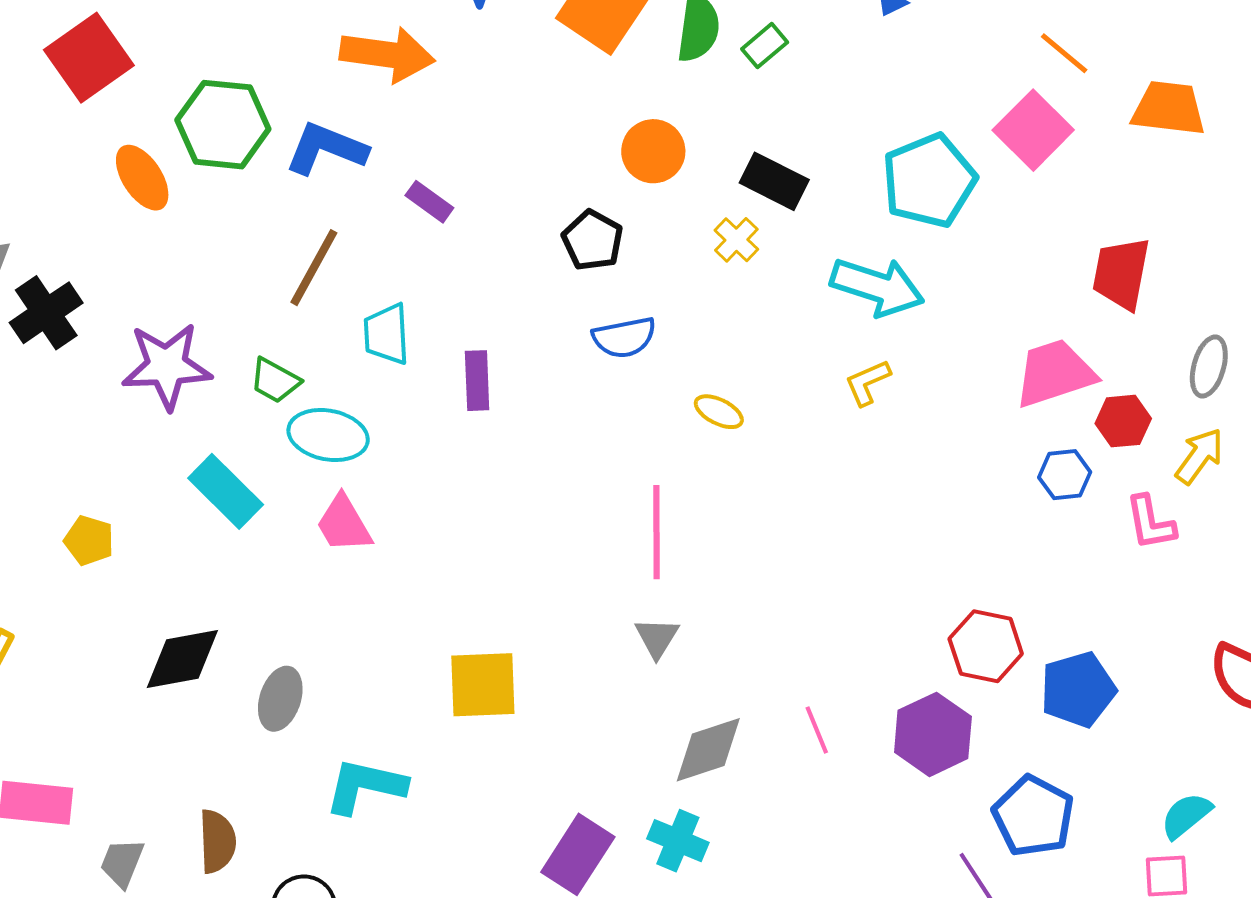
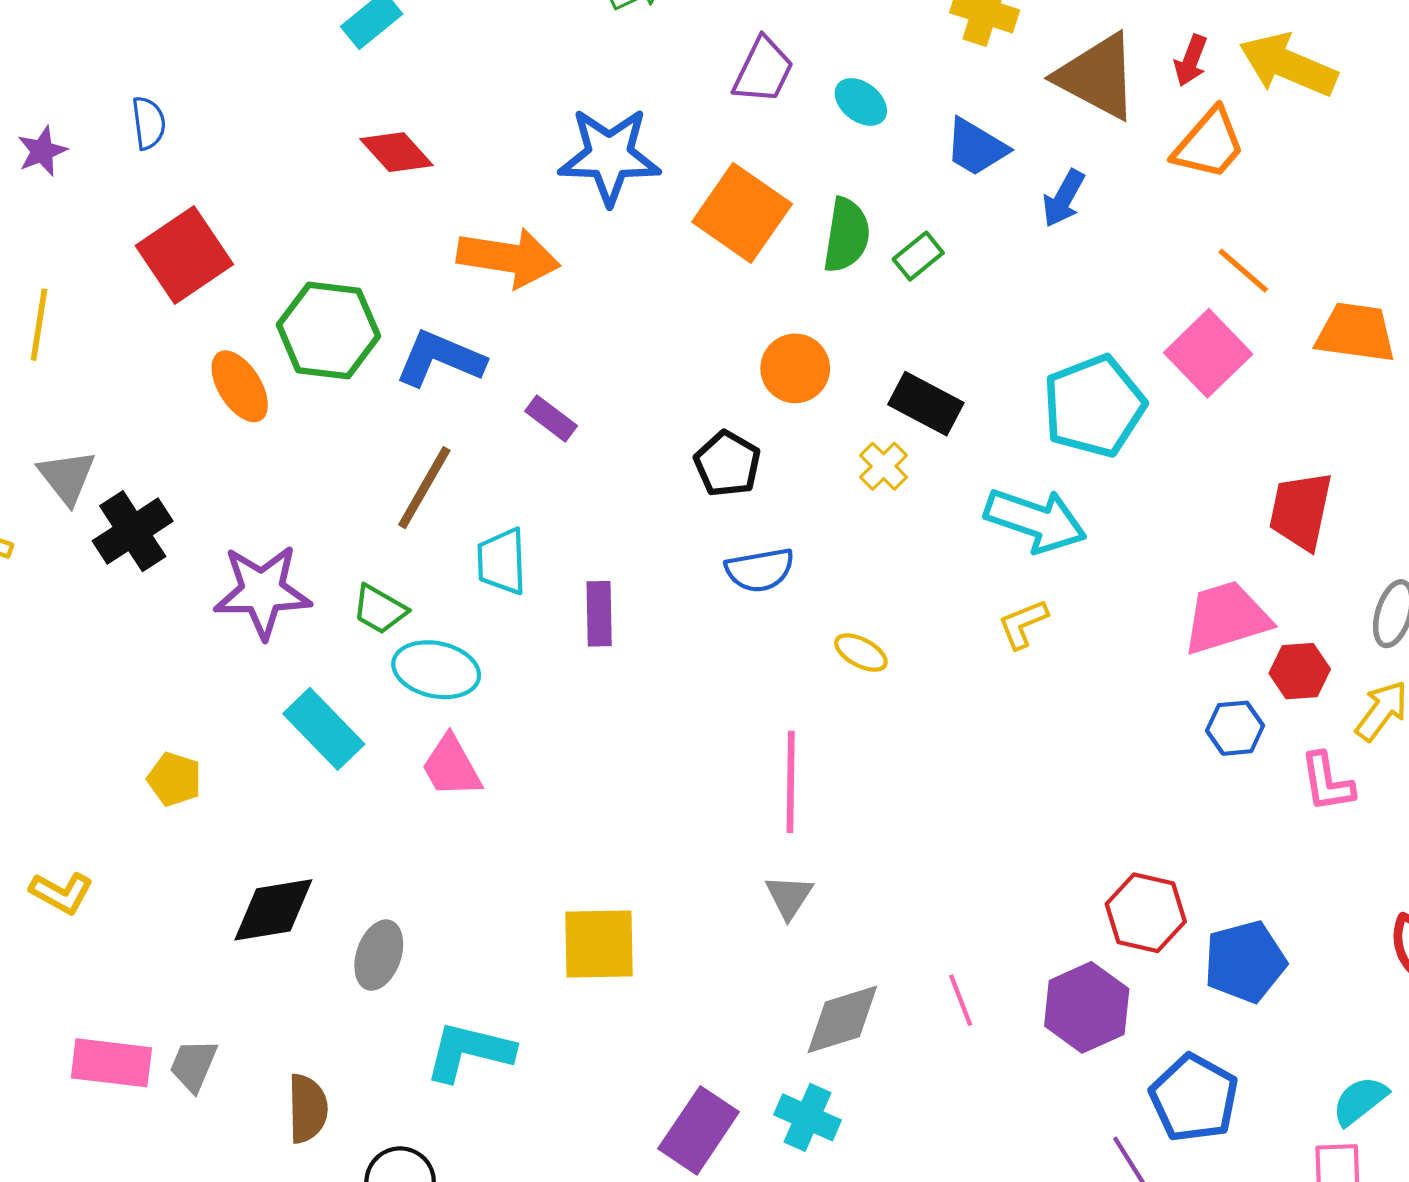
gray trapezoid: (122, 863) -> (193, 1065), moved

